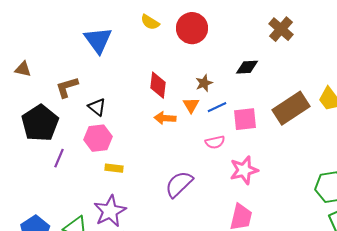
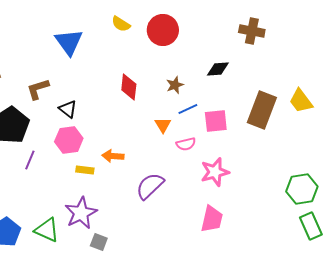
brown cross: (281, 29) -> (252, 31), turned -30
orange triangle: (191, 105) -> (163, 125), moved
brown rectangle: (291, 108) -> (262, 110), turned -36
orange arrow: (165, 118) -> (113, 156), moved

